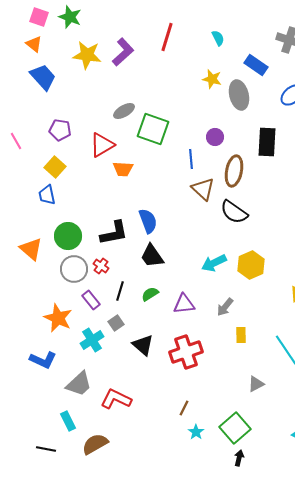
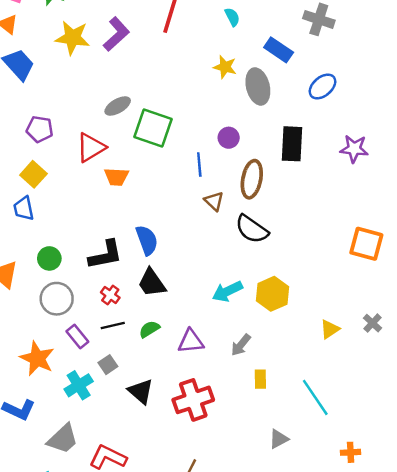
brown triangle: (203, 189) -> (214, 201), size x0.7
green circle: (68, 236) -> (49, 258), size x0.7
red cross: (101, 266) -> (110, 295), moved
black line: (120, 291) -> (113, 326), turned 60

